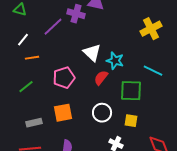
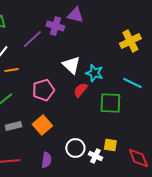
orange square: (63, 113) -> (42, 125), turned -30
white circle: (102, 113) -> (75, 148), moved
yellow square: (131, 121) -> (110, 145), moved
gray rectangle: (34, 123) -> (13, 126), moved

